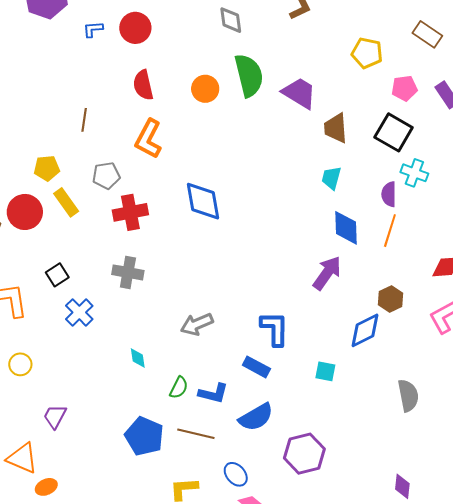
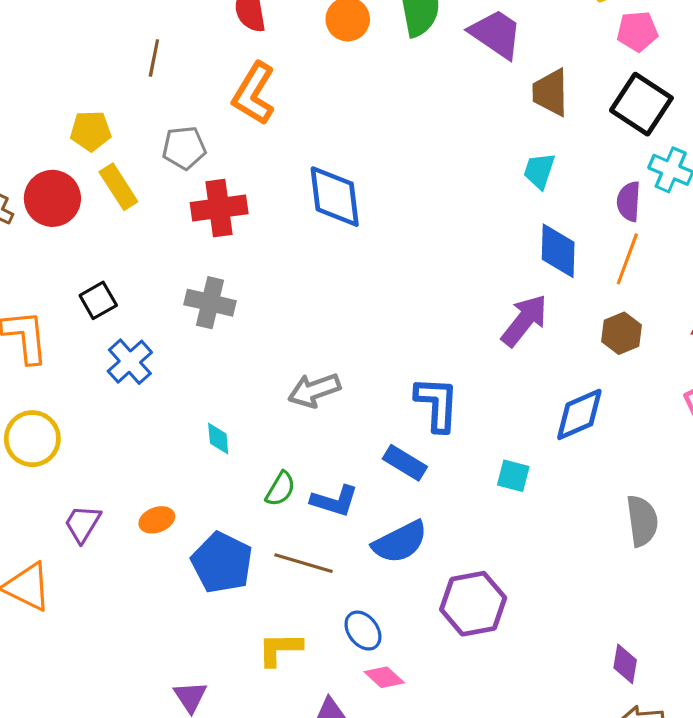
pink pentagon: (404, 88) -> (637, 31), moved
brown hexagon: (391, 299) -> (622, 333), moved
yellow circle: (20, 364) -> (32, 439), size x1.5
orange ellipse: (46, 487) -> (157, 520), moved

